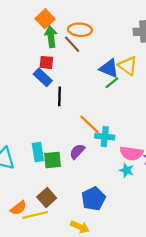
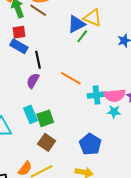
blue triangle: (109, 68) -> (76, 24), turned -36
cyan cross: (105, 137) -> (96, 95), moved
purple semicircle: (77, 151) -> (33, 81), moved
brown square: (47, 198) -> (47, 142), moved

